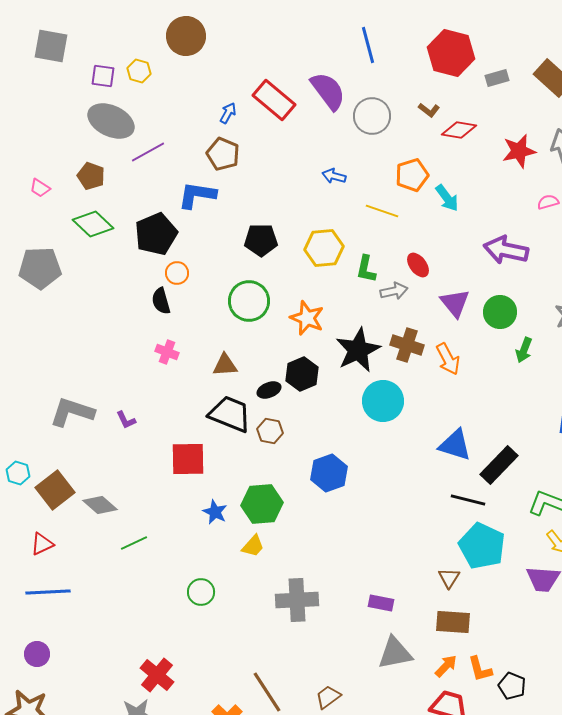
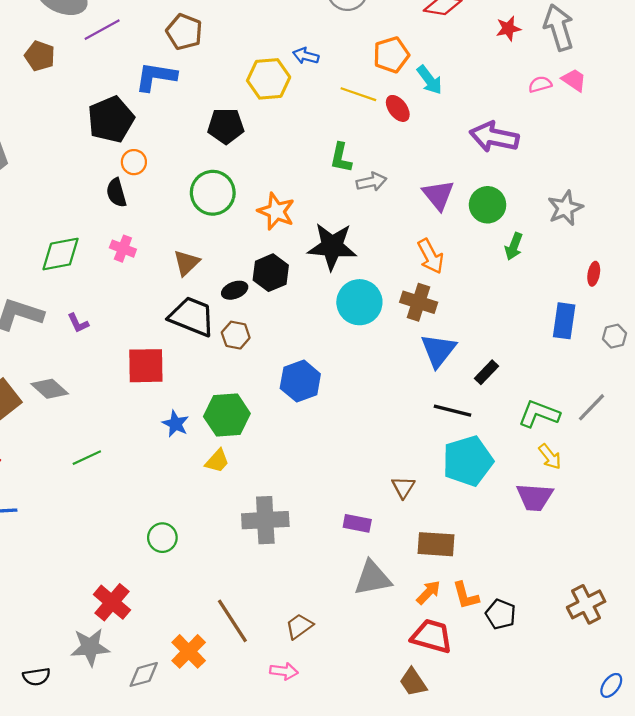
red star: (519, 151) -> (508, 29), size x0.7
green diamond: (93, 224) -> (61, 254), moved, turned -54
yellow hexagon: (324, 248) -> (269, 79), moved
red ellipse: (418, 265) -> (398, 108), moved
brown cross: (407, 345) -> (419, 302), moved
black star: (358, 350) -> (332, 246), turned 30
brown triangle: (225, 365) -> (186, 263), turned -40
blue triangle: (455, 445) -> (438, 350), turned 51
black rectangle: (499, 465) -> (486, 372), size x0.6
gray diamond: (100, 505) -> (50, 389), moved
cyan pentagon: (482, 546) -> (468, 461), turned 30
brown triangle: (449, 578) -> (403, 487), moved
green circle: (201, 592) -> (162, 538), moved

